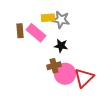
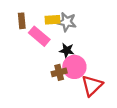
brown rectangle: (20, 31) -> (22, 21), moved
pink circle: (65, 74) -> (74, 67), moved

